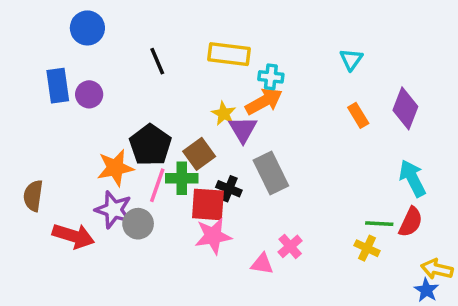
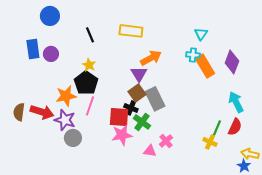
cyan cross: (271, 77) -> (193, 55), moved
yellow star: (224, 114) -> (89, 65), moved
orange rectangle: (358, 115) -> (205, 66), size x1.6
brown square: (199, 154) -> (137, 93), moved
green cross: (182, 178) -> (142, 122), moved, turned 36
gray circle: (138, 224) -> (73, 138), moved
green line: (379, 224) -> (217, 128), turned -70
red arrow: (73, 236) -> (42, 112), moved

